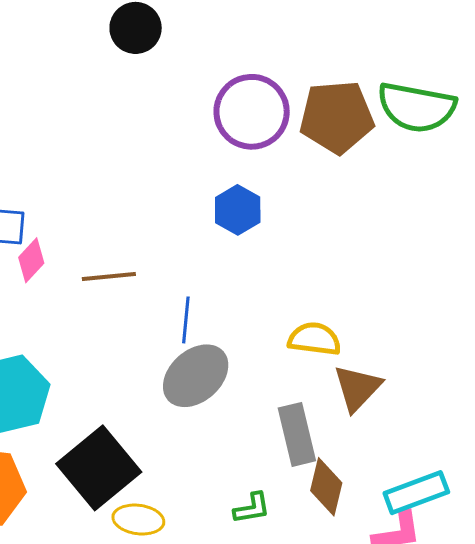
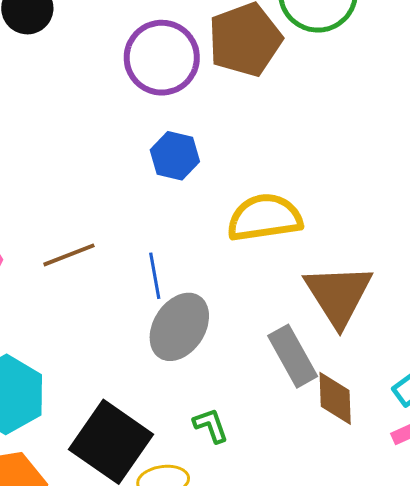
yellow semicircle: (314, 339) -> (265, 218), moved, size x1.4
brown triangle: (357, 388) -> (338, 295), size x1.4
green L-shape: (252, 508) -> (211, 425), moved, turned -84

